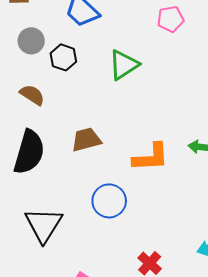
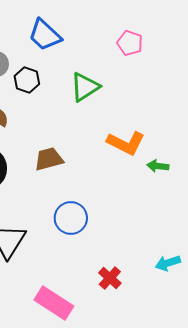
pink pentagon: (170, 19) -> (130, 43), turned 30
orange L-shape: (151, 157) -> (126, 143), moved, turned 30

